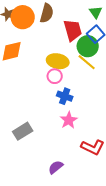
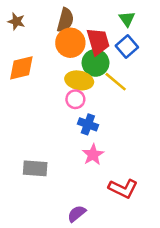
orange circle: (23, 17) -> (70, 43), moved
green circle: (88, 46) -> (95, 63), moved
gray rectangle: (23, 131) -> (35, 168), turned 36

